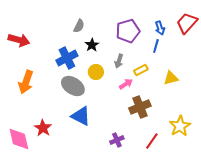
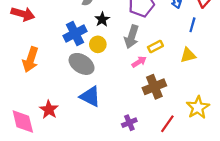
blue line: (156, 46) -> (192, 25), moved
gray arrow: (119, 61) -> (132, 37), size x1.5
yellow circle: (96, 72) -> (98, 44), moved

